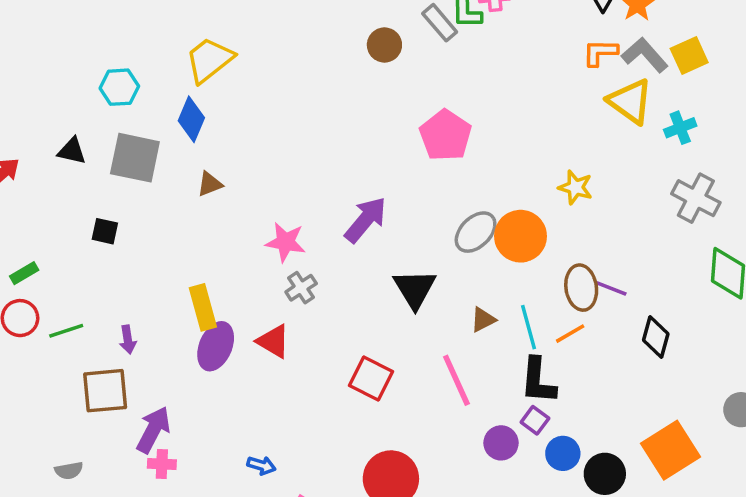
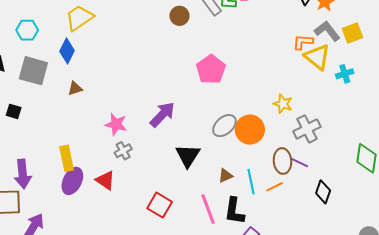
orange L-shape: (600, 53) -> (303, 42), moved
gray cross: (696, 198) -> (307, 129), moved, turned 32
purple arrow: (128, 340) -> (23, 174), size x1.8
black L-shape: (538, 381) -> (234, 211), moved

